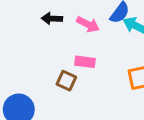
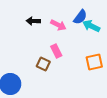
pink rectangle: (85, 62) -> (56, 51), turned 56

